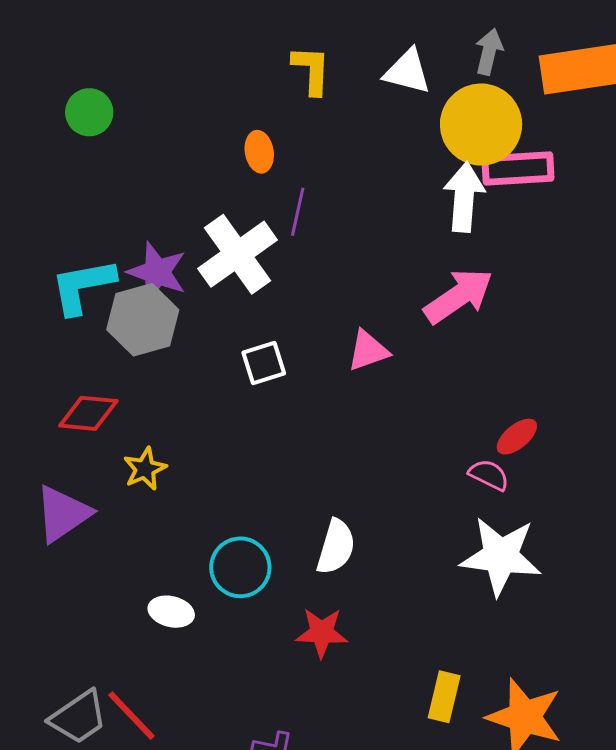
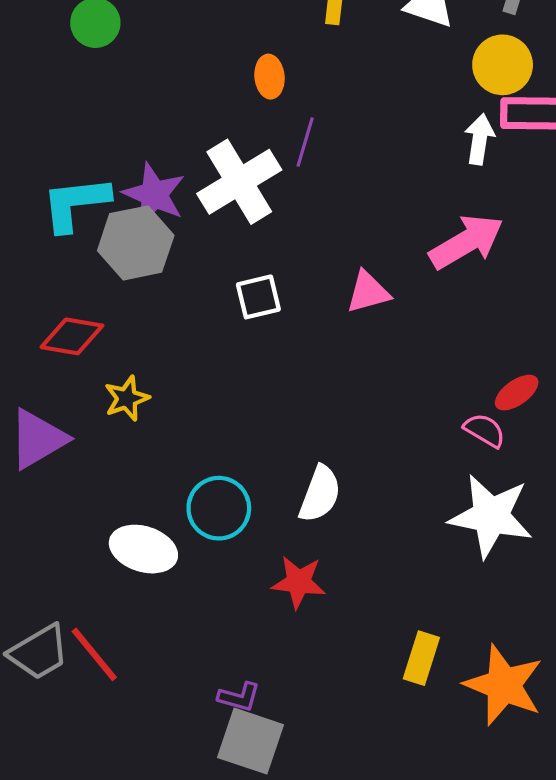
yellow circle: (481, 125) -> (503, 65), size x0.7
white arrow: (464, 197) -> (480, 139), size x0.7
white ellipse: (171, 612) -> (143, 549), size x1.4

